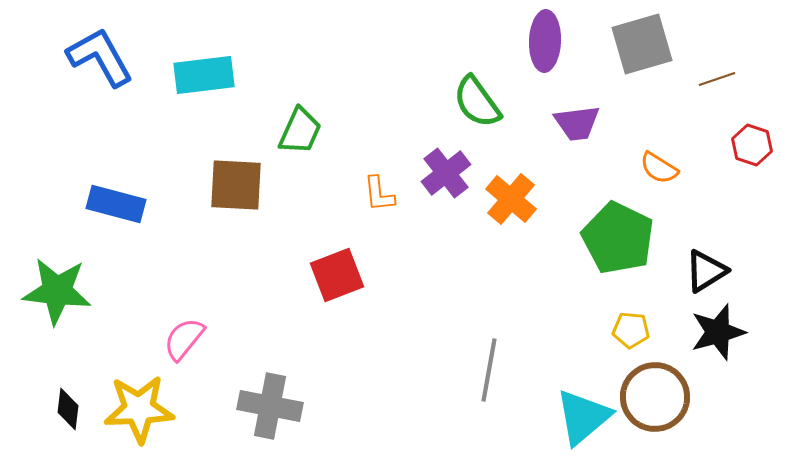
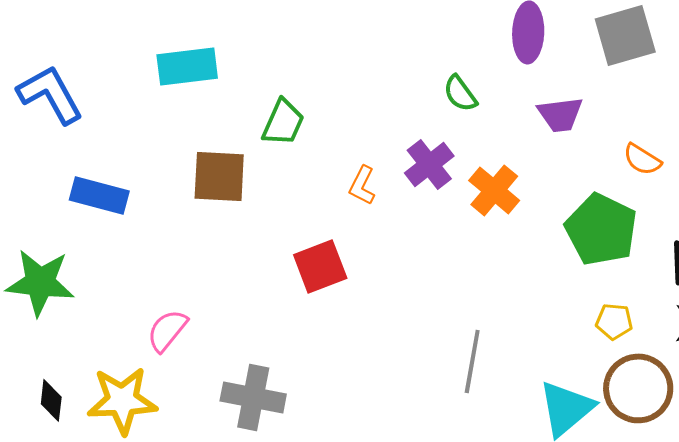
blue L-shape: (100, 57) -> (50, 94), moved
green semicircle: (477, 102) -> (460, 93), size x0.7
orange L-shape: (379, 194) -> (362, 185), turned 33

